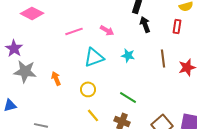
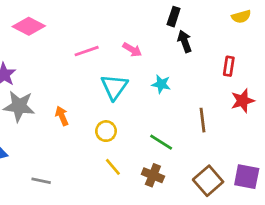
red rectangle: (177, 26) -> (229, 66), moved
cyan triangle: (94, 57) -> (114, 87), turned -35
brown line: (163, 58) -> (203, 120), moved

